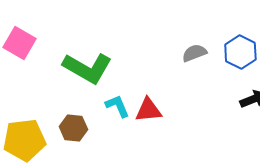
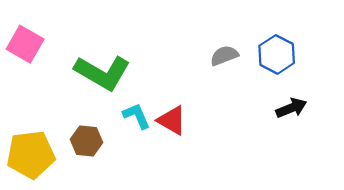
red triangle: (148, 110) -> (172, 120), turned 36

